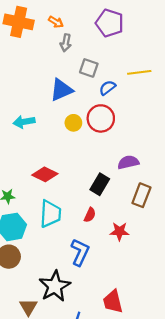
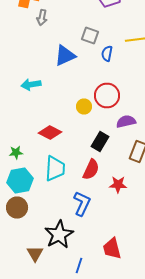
gray arrow: (66, 43) -> (42, 18), moved
blue semicircle: (107, 88) -> (107, 54), turned -42
red circle: (101, 118) -> (107, 96), moved
yellow circle: (73, 123) -> (84, 106), moved
red semicircle: (90, 215) -> (91, 170), size x1.5

